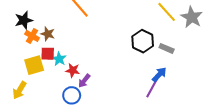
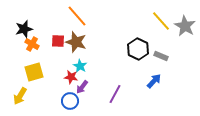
brown star: (48, 34) -> (76, 42), moved, size x1.5
red square: (48, 54) -> (58, 41), moved
cyan star: (59, 59) -> (80, 66), moved
purple line: (152, 88) -> (115, 94), moved

